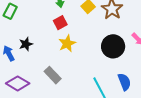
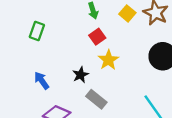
black star: (26, 44) -> (80, 75), moved

